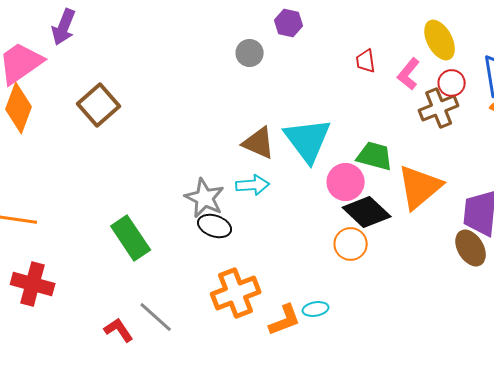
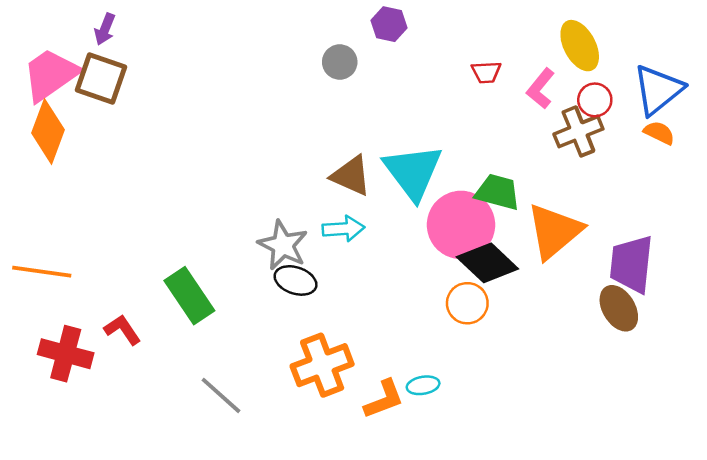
purple arrow: (64, 27) -> (105, 29), size x0.7
red trapezoid: (366, 61) -> (486, 72), turned -85
brown square: (99, 105) -> (101, 78), moved, turned -30
pink circle: (346, 182) -> (461, 225), size x1.4
red L-shape: (119, 330) -> (123, 330), moved

